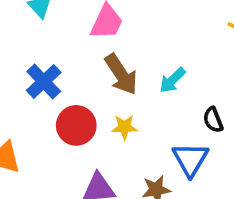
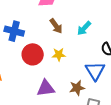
brown arrow: (121, 74) -> (56, 26), size x0.7
blue cross: (44, 81) -> (14, 31), turned -30

